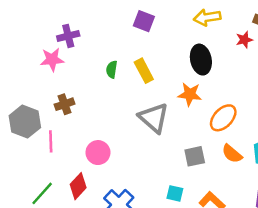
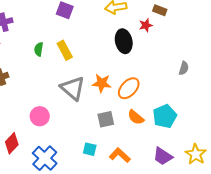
black ellipse: (201, 60) -> (124, 41), moved
orange star: (190, 94) -> (102, 83), moved
pink circle: (98, 153) -> (40, 116), moved

